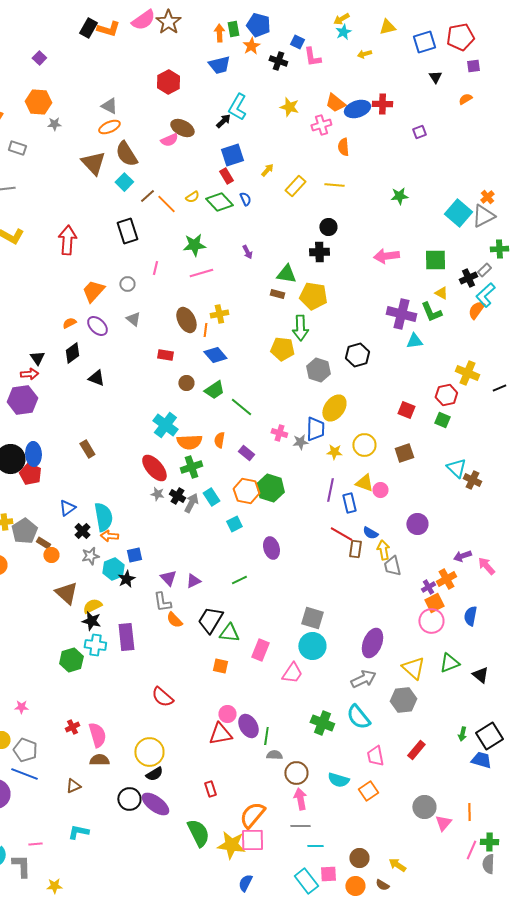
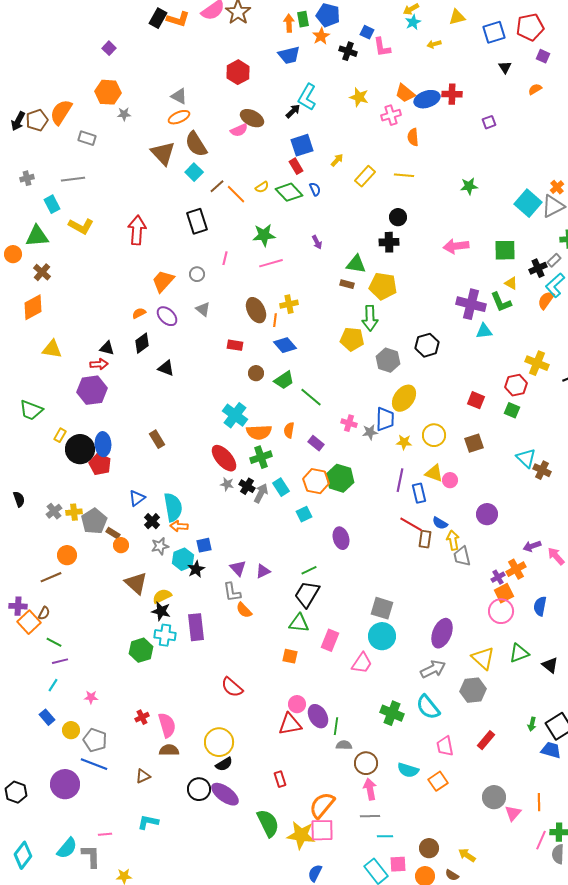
purple square: (473, 66) -> (543, 56), turned 32
black triangle: (37, 358) -> (107, 348), turned -42
black trapezoid: (210, 620) -> (307, 594), moved

